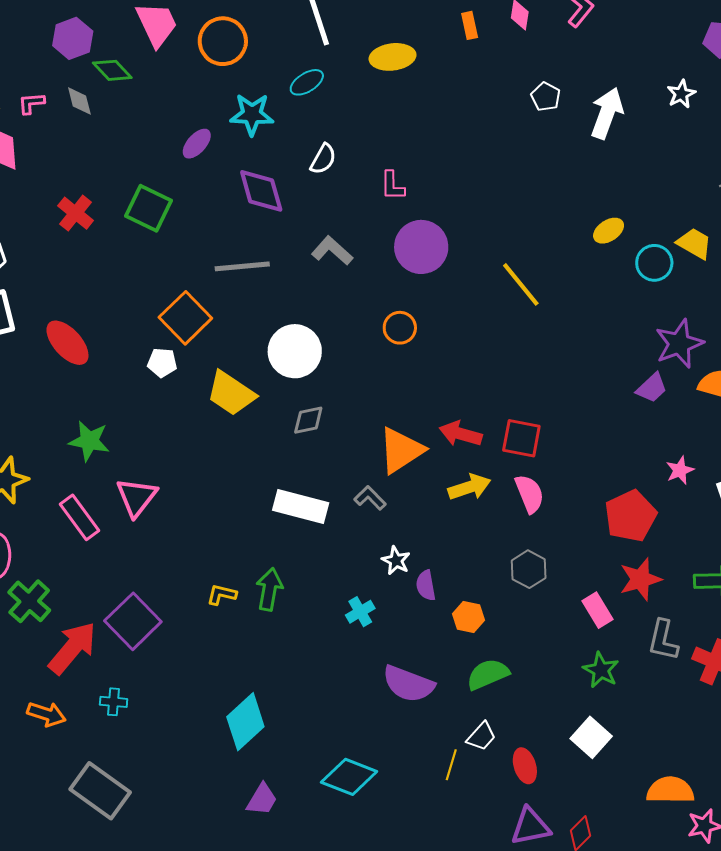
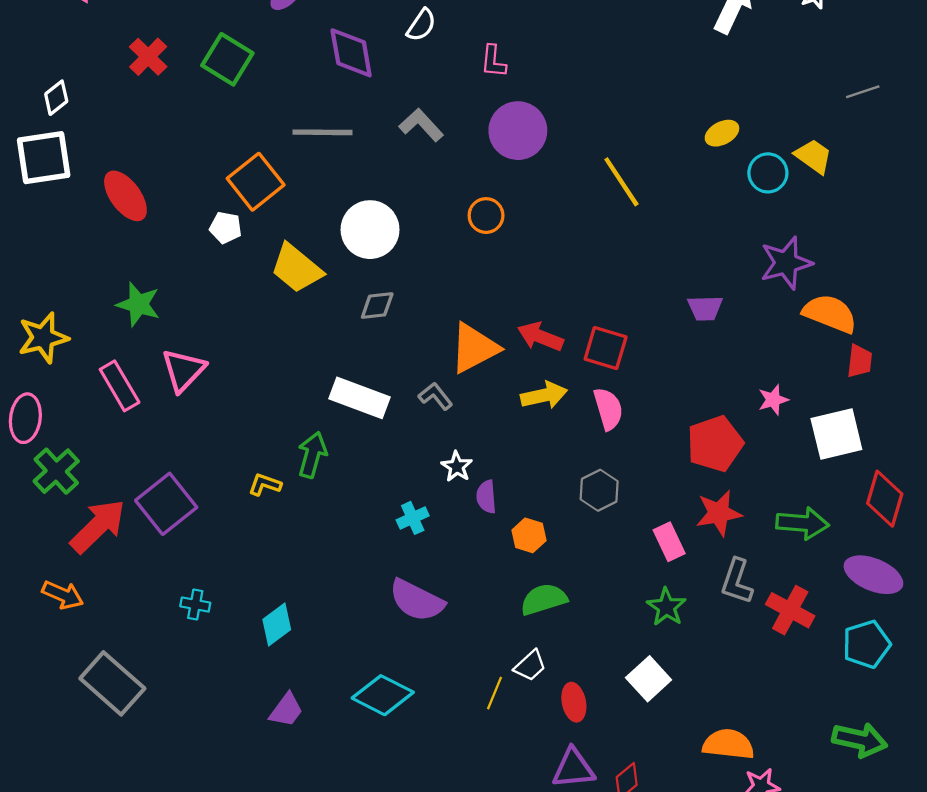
purple trapezoid: (652, 388) -> (705, 308), moved, turned 36
green arrow: (269, 589) -> (312, 455), moved
purple semicircle: (408, 684) -> (417, 600), moved
cyan cross: (114, 702) -> (195, 605), moved
cyan diamond: (245, 722) -> (277, 624), size x0.7

